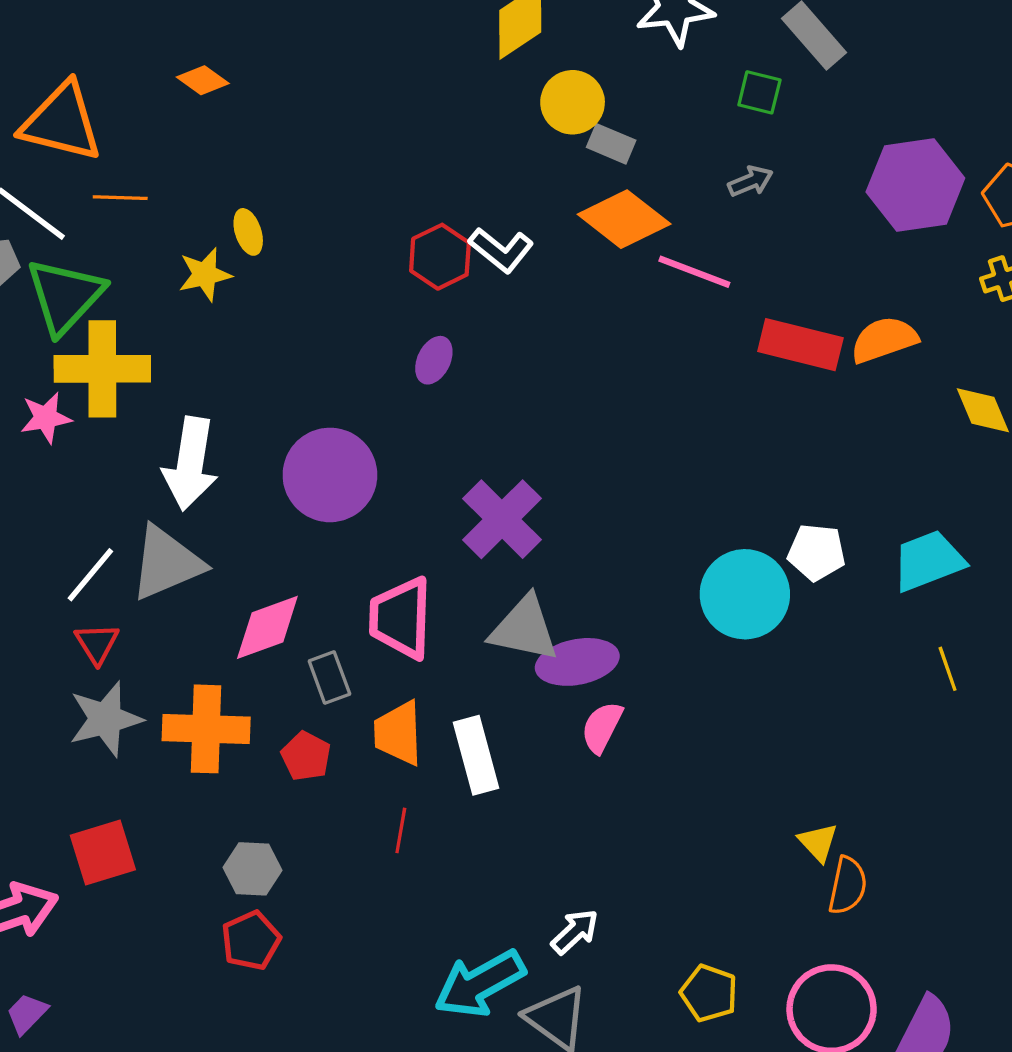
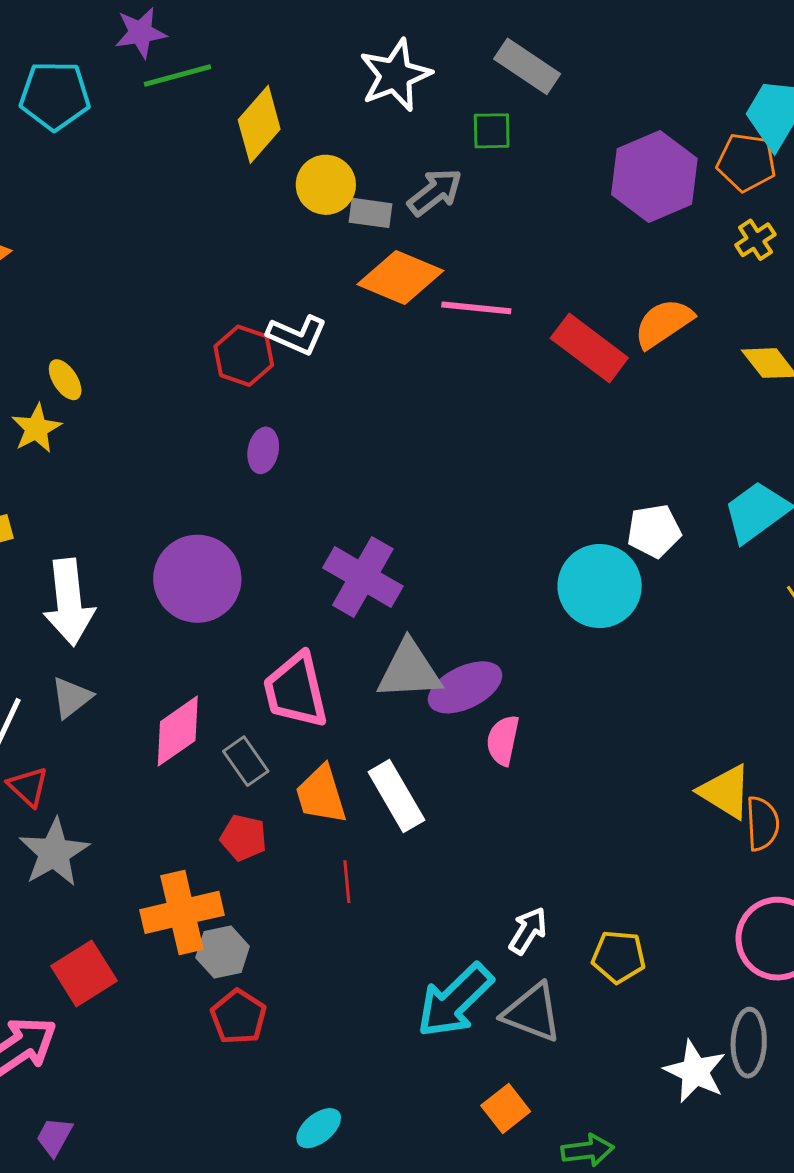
gray arrow: (751, 181) -> (435, 192), moved, size x1.4
red rectangle: (800, 345) -> (589, 348), turned 38
gray triangle: (166, 563) -> (71, 697), size x0.6
orange cross: (206, 729) -> (182, 912), moved
yellow triangle: (818, 842) -> (725, 792), size x1.5
yellow pentagon: (709, 993) -> (619, 957), moved

